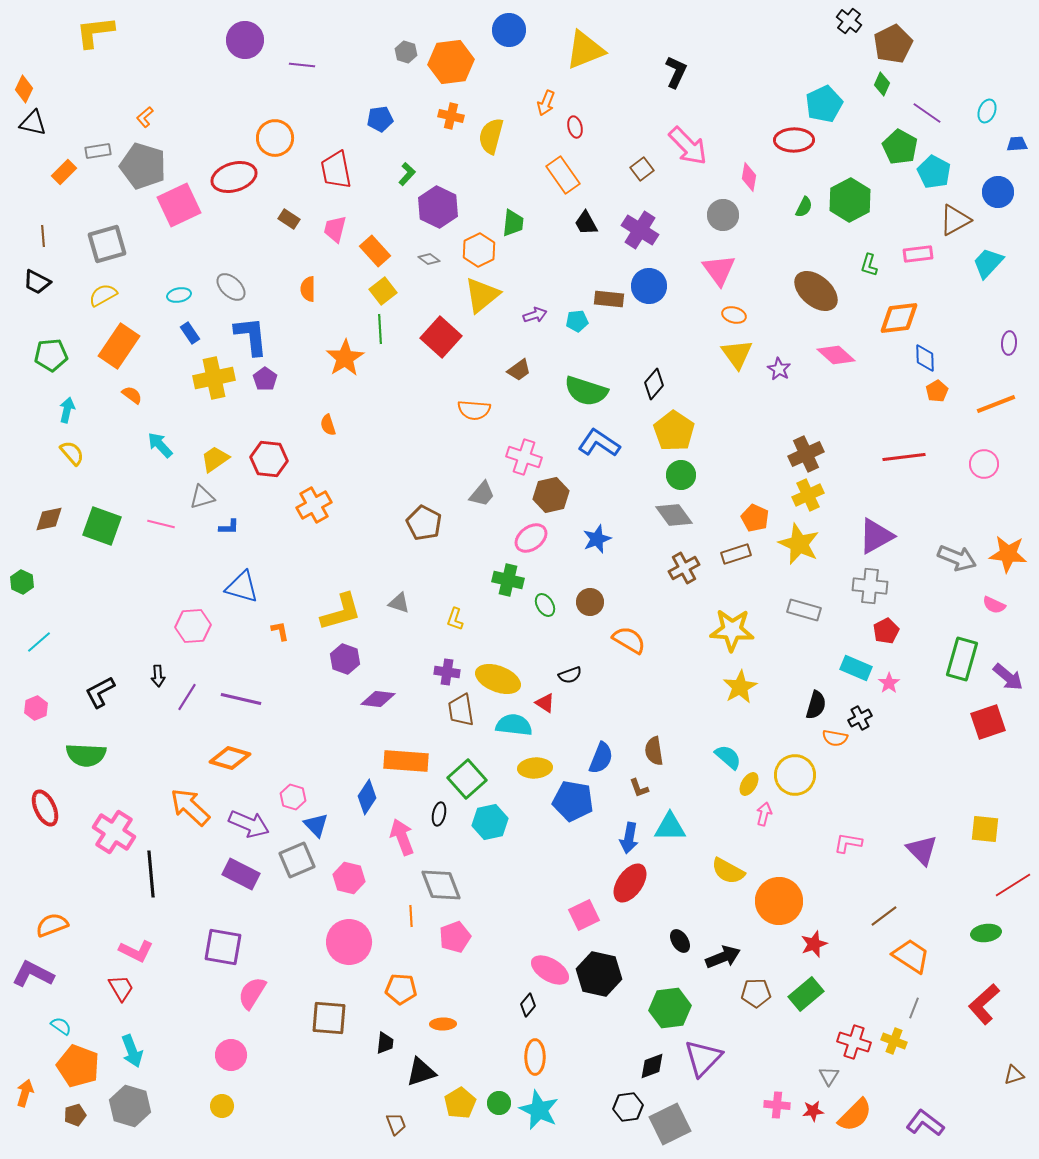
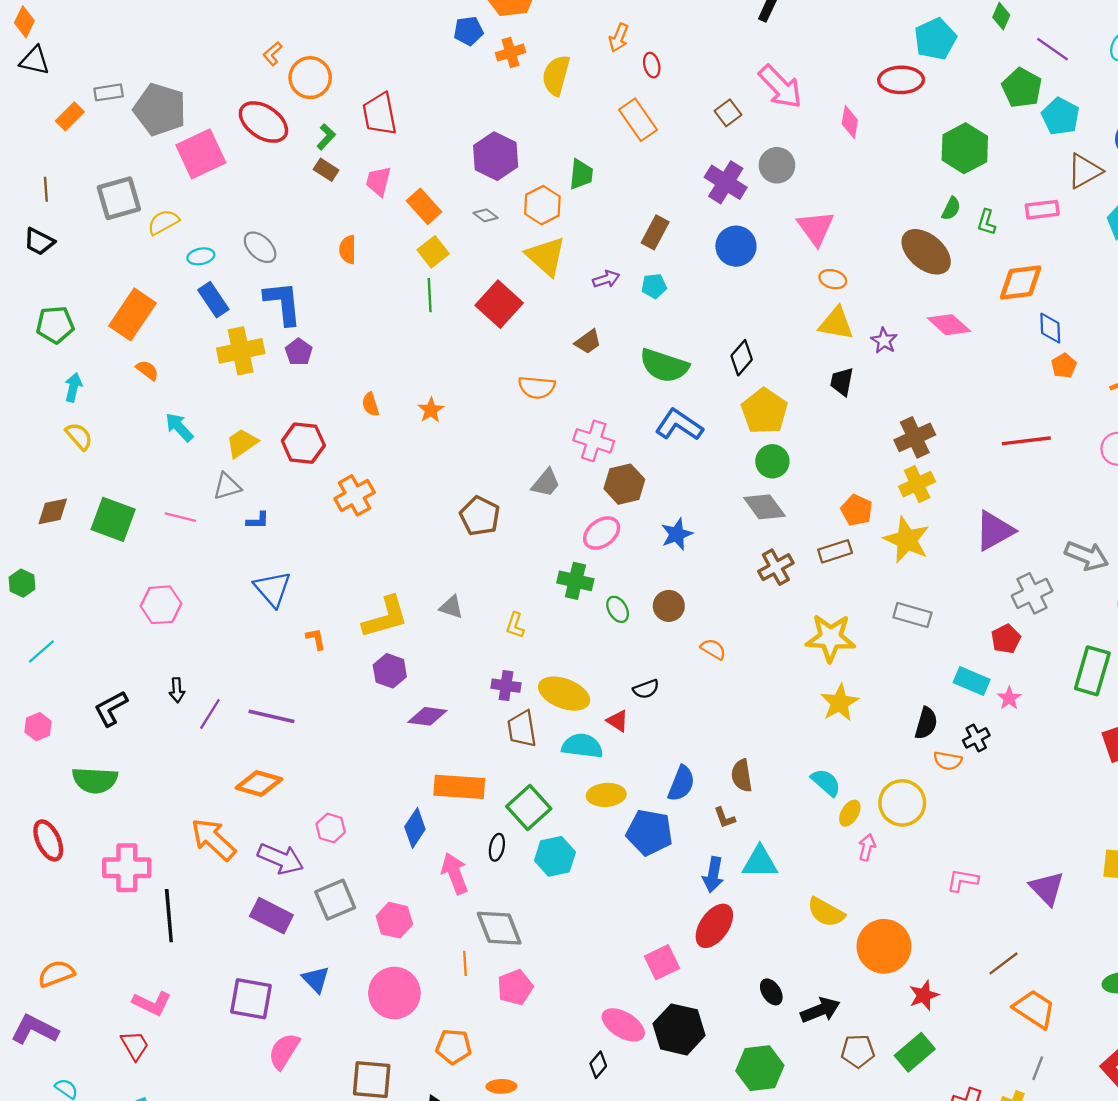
orange cross: (451, 116) -> (511, 53), turned -30
orange L-shape: (145, 117) -> (273, 54), moved
blue pentagon: (380, 119) -> (468, 31), moved
green L-shape: (407, 174) -> (326, 137), moved
red ellipse: (234, 177) -> (263, 122), turned 51
green semicircle: (804, 207) -> (951, 209), moved
gray circle: (723, 215) -> (777, 165), moved
black trapezoid: (586, 223) -> (842, 382), moved, turned 40
yellow semicircle: (103, 295) -> (163, 222), moved
yellow triangle: (482, 295) -> (546, 256), turned -39
brown rectangle: (609, 299) -> (655, 232), moved, turned -68
blue rectangle: (190, 333) -> (213, 300), size x1.4
yellow triangle: (737, 354) -> (836, 324), turned -44
orange star: (345, 358) -> (431, 410), moved, size x0.6
gray cross: (870, 586) -> (1032, 593), moved, turned -32
blue triangle: (242, 587) -> (273, 589), turned 33
pink hexagon: (193, 626) -> (161, 605), moved
orange semicircle: (629, 640) -> (713, 649), size x0.7
blue triangle: (316, 825) -> (316, 979), moved
pink cross: (114, 832) -> (127, 868), turned -33

